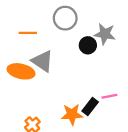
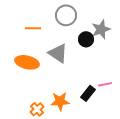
gray star: (105, 34) -> (101, 29), turned -30
gray triangle: (43, 61) -> (58, 53), moved
orange star: (72, 114) -> (60, 101), moved

